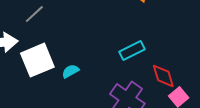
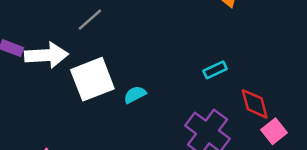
cyan rectangle: (132, 50) -> (215, 70), size x0.7

